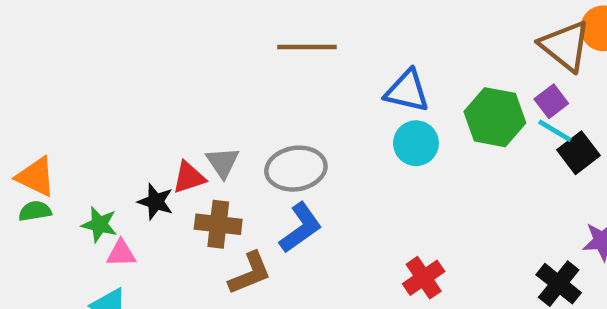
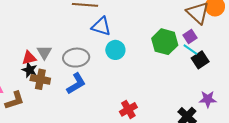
blue triangle: (407, 91) -> (101, 26), moved
cyan circle: (416, 143) -> (115, 50), moved
black star: (156, 202) -> (30, 70), moved
brown L-shape: (250, 273) -> (15, 100), moved

